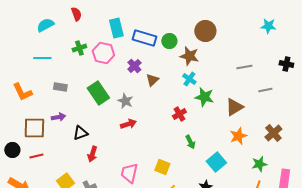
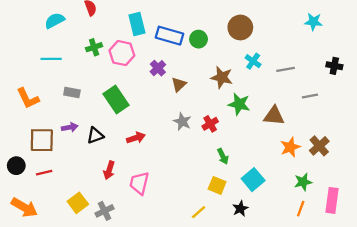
brown star: (189, 56) -> (222, 77), moved
cyan cross: (189, 79) -> (253, 61), moved
gray star: (125, 101) -> (182, 122), moved
brown triangle: (234, 107) -> (274, 116), turned 36
red arrow: (128, 124) -> (136, 138), moved
black triangle: (80, 133) -> (95, 135), moved
orange star: (238, 136) -> (290, 147), moved
yellow square: (162, 167) -> (217, 185), moved
pink trapezoid: (129, 173) -> (139, 183), moved

